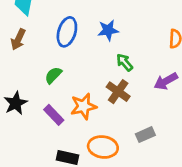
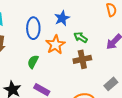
brown cross: (118, 92) -> (82, 59), turned -30
orange star: (83, 106) -> (55, 45), moved

